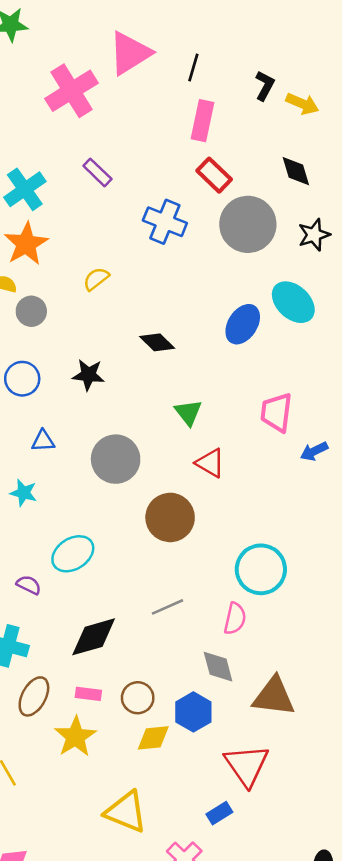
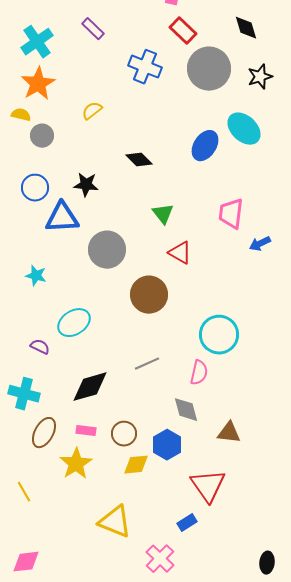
blue triangle: (43, 441) -> (62, 218), moved, size x1.8
brown triangle: (274, 696) -> (229, 433), size x0.7

